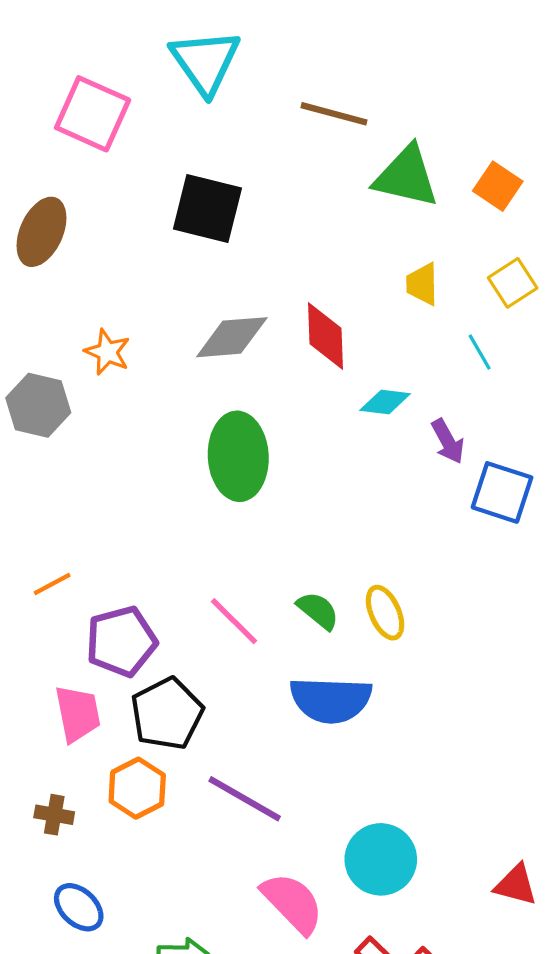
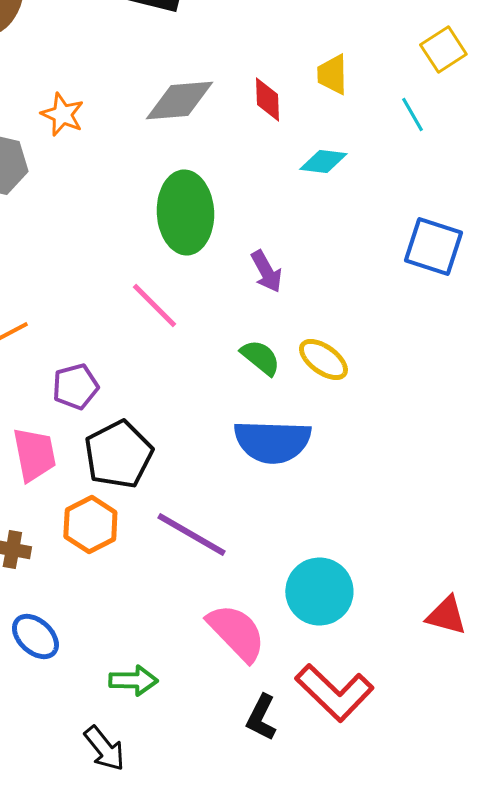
yellow trapezoid: (422, 284) -> (332, 74), moved
red diamond: (325, 336) -> (267, 100), size x0.7
purple arrow: (448, 441) -> (266, 272), moved
yellow ellipse: (385, 613) -> (323, 360), turned -30
pink line: (234, 621) -> (154, 306), moved
purple pentagon: (121, 641) -> (75, 386), size x0.7

